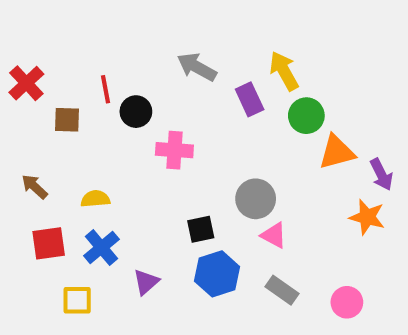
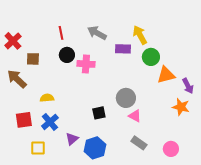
red line: (105, 89) -> (61, 33), moved
purple rectangle: (250, 99) -> (123, 49), turned -63
pink cross: (174, 150) -> (86, 64), moved
brown arrow: (34, 187) -> (17, 79), moved, size x1.5
blue hexagon: (217, 274) -> (95, 148), moved

